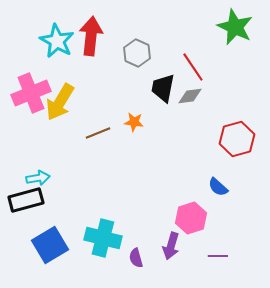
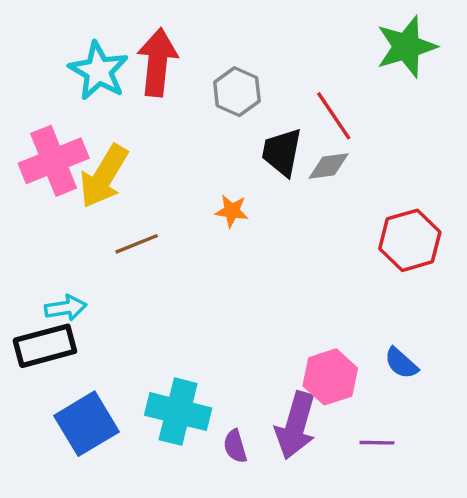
green star: (235, 27) -> (406, 47), turned 30
brown line: (98, 133) -> (137, 244), moved
blue semicircle: (218, 187) -> (401, 363), moved
purple arrow: (171, 246) -> (296, 425), size x1.4

